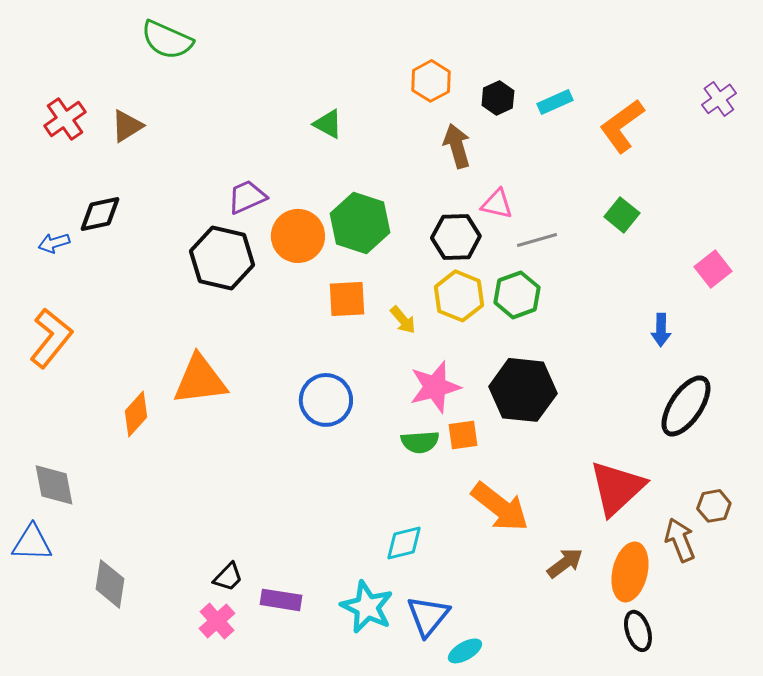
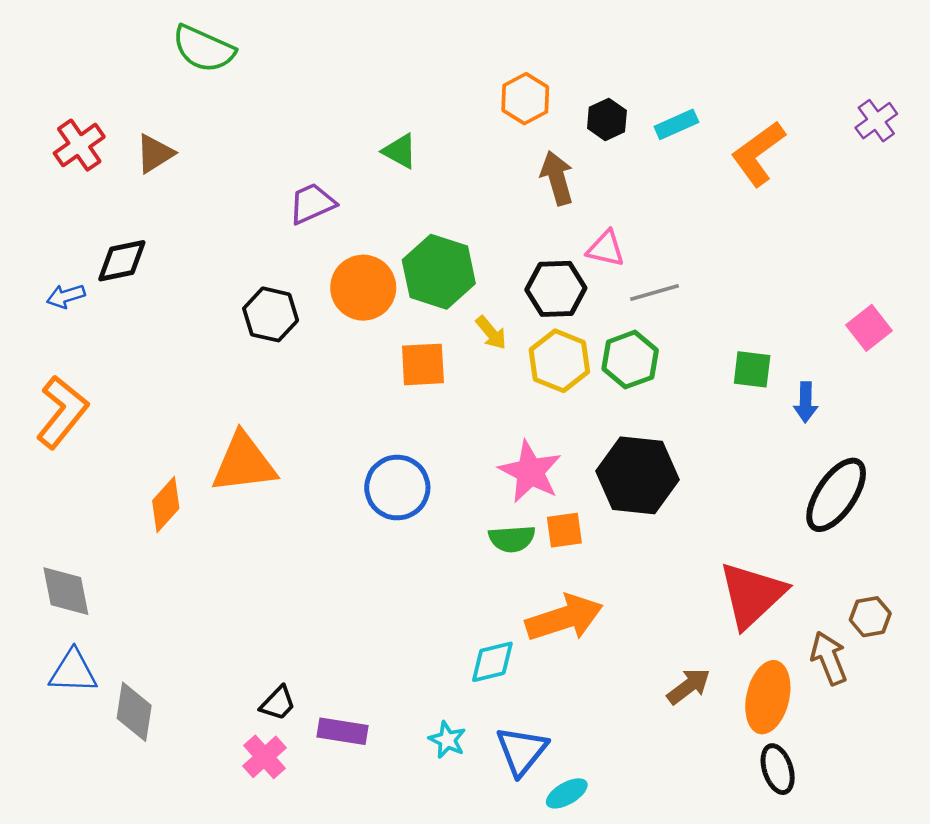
purple trapezoid: (247, 197) -> (312, 204), moved
green square: (622, 215) -> (752, 369), moved, turned -32
black hexagon: (222, 258) -> (271, 314), size x0.7
yellow arrow: (403, 320) -> (491, 333), moved
pink star: (435, 387) -> (530, 472), turned -30
orange arrow: (500, 507) -> (564, 618), moved, turned -56
blue triangle: (32, 543) -> (73, 672), moved
cyan star: (367, 607) -> (447, 740), size x0.6

